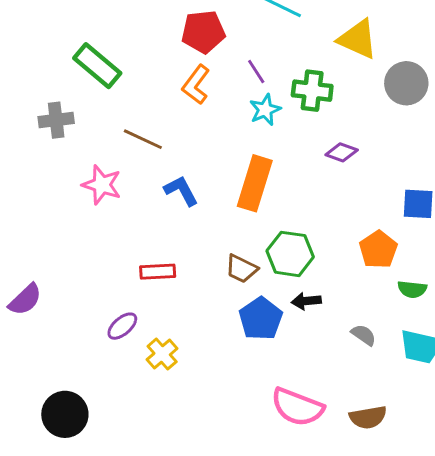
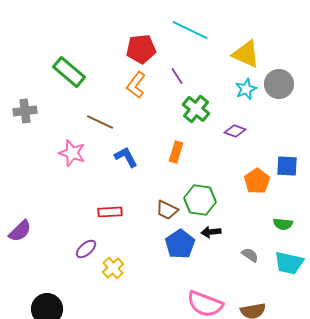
green cross: (312, 91) -> (196, 109), moved, turned 32
cyan star: (265, 110) -> (246, 89), moved
gray cross: (56, 120) -> (25, 111), moved
orange rectangle: (255, 183) -> (176, 152), size x0.6
orange pentagon: (378, 250) -> (257, 181), moved

